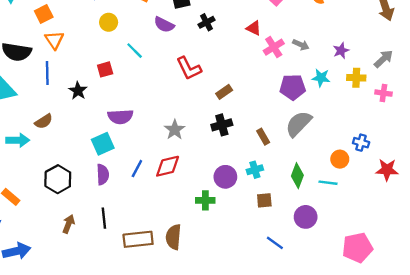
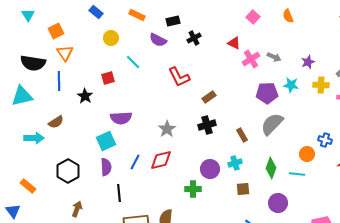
black line: (104, 218) -> (119, 193), moved

